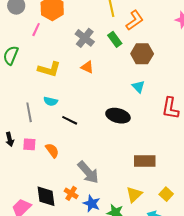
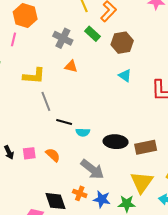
cyan semicircle: (51, 101) -> (83, 132), moved
gray line: (29, 112) -> (46, 101), moved
black ellipse: (118, 116) -> (116, 142), moved
yellow triangle: (134, 195) -> (142, 182), size x1.4

